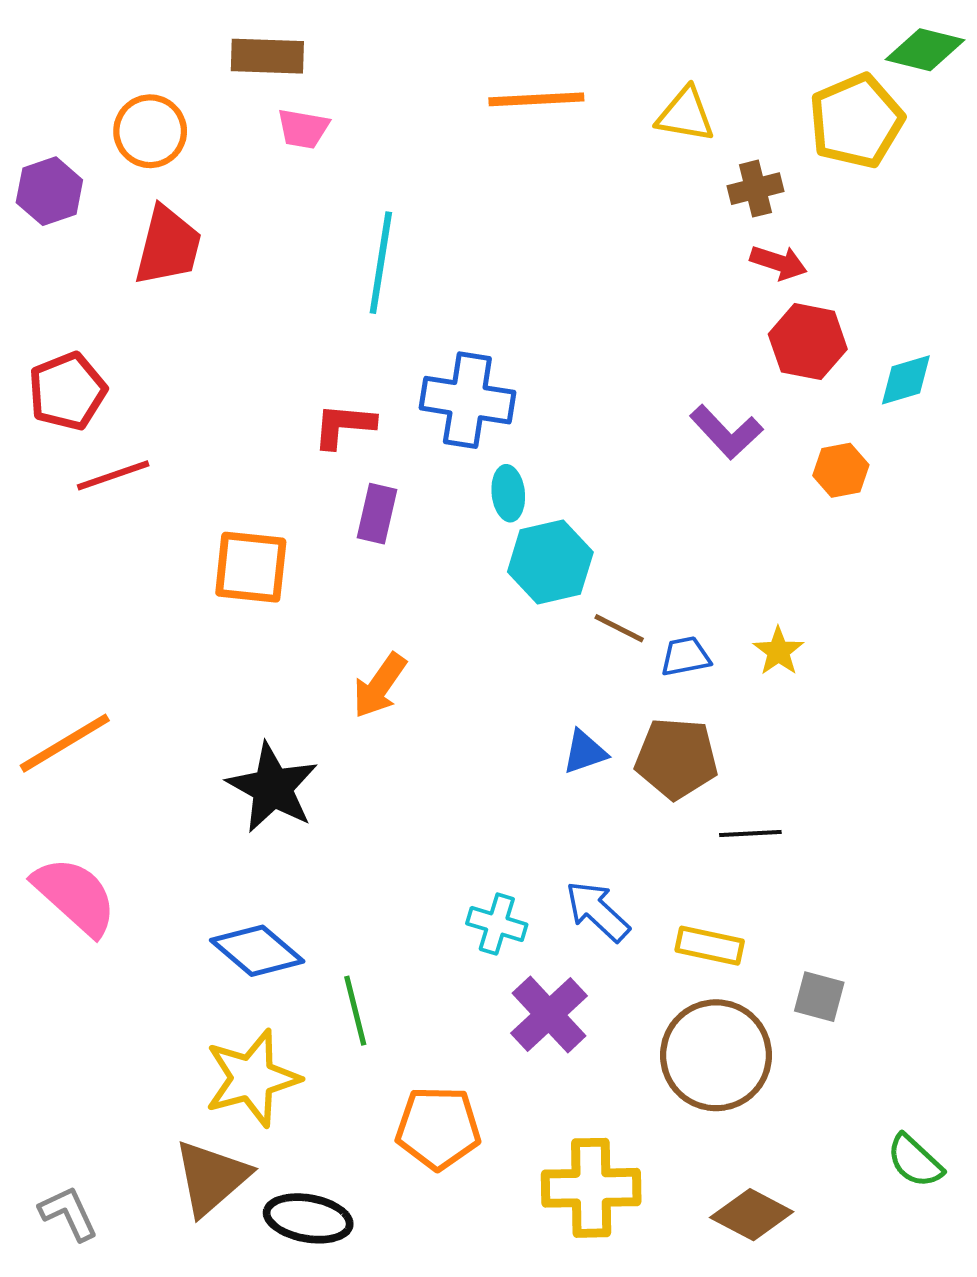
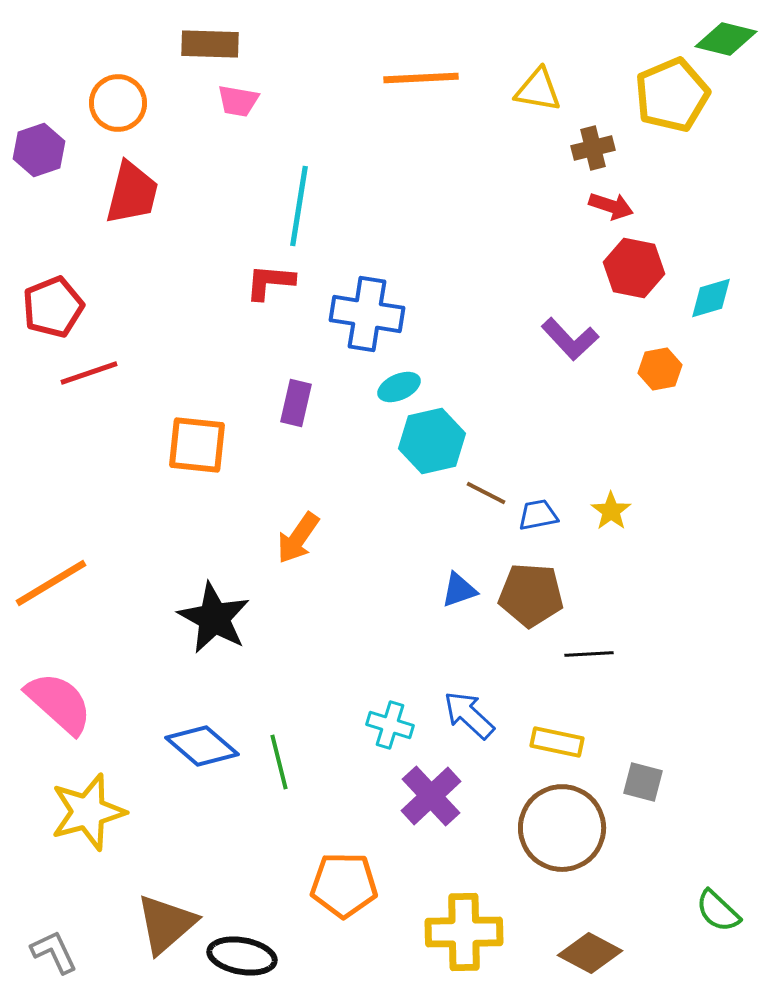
red L-shape: (344, 426) -> (270, 282), moved
cyan ellipse: (508, 493) -> (399, 387), turned 72
green line: (355, 1011) -> (279, 762), moved
yellow star: (252, 1078) -> (88, 812), moved

